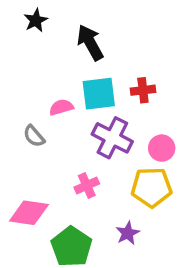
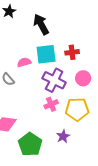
pink circle: (162, 148) -> (83, 78), moved
pink cross: (87, 185) -> (51, 104), moved

